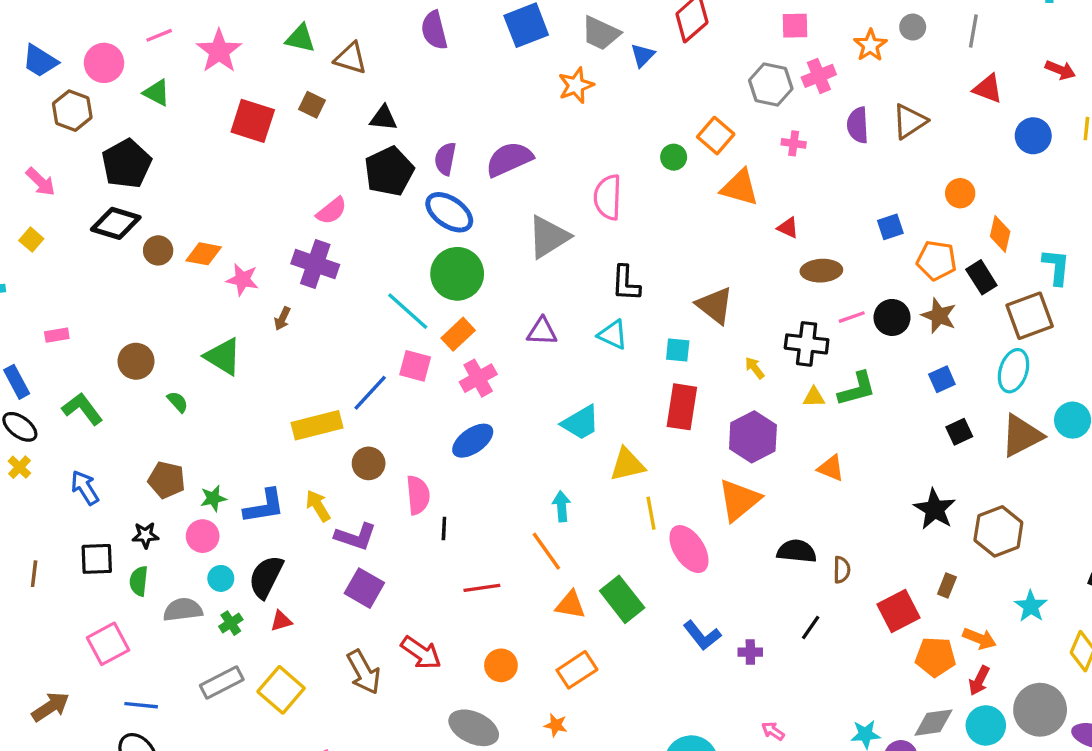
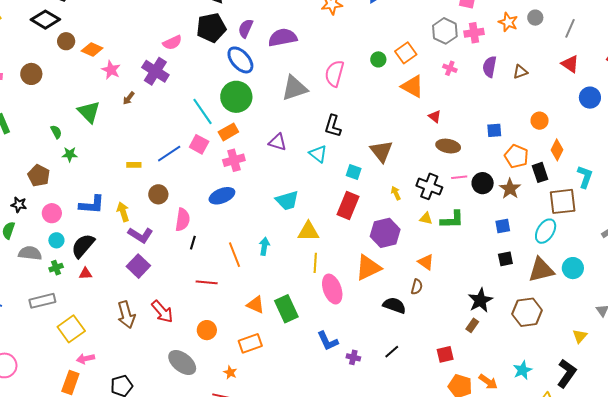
orange star: (870, 45) -> (508, 22), turned -30
brown triangle: (910, 121) -> (520, 72), size x0.7
brown circle: (136, 361) -> (31, 74), moved
yellow rectangle: (317, 425) -> (134, 165), size x0.5
green star: (213, 498) -> (70, 154), moved
brown hexagon: (998, 531) -> (527, 312), moved
orange line: (546, 551) -> (235, 255), moved
brown semicircle: (842, 570) -> (417, 287), moved
brown rectangle: (947, 586) -> (472, 325), moved
red square: (898, 611) -> (445, 354), size x0.7
yellow square: (281, 690) -> (71, 329), moved

